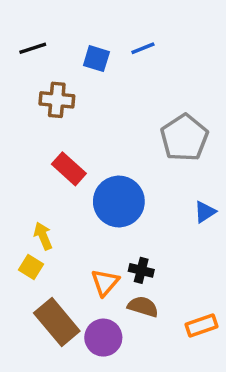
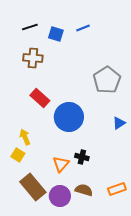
black line: (33, 48) -> (30, 27), moved
brown semicircle: (143, 307) -> (84, 190), moved

